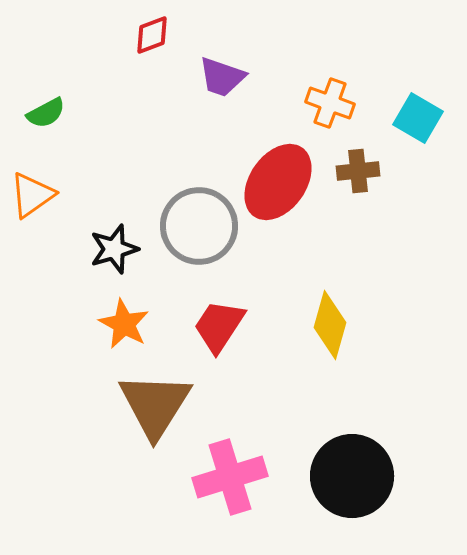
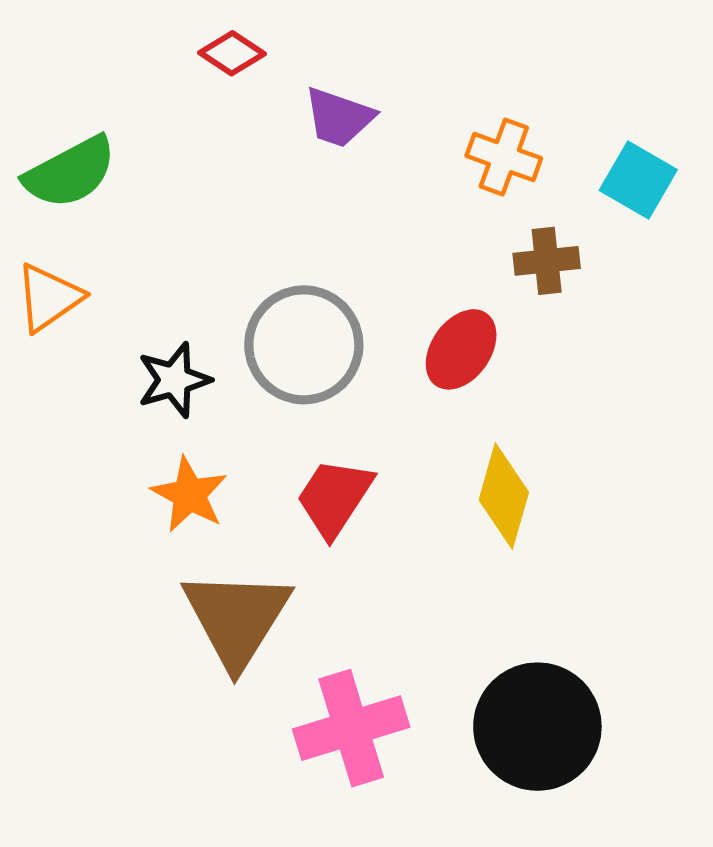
red diamond: (152, 35) -> (232, 53), turned 54
green semicircle: (46, 113) -> (70, 172), size x1.6
red ellipse: (278, 182) -> (461, 349), moved, size x0.7

